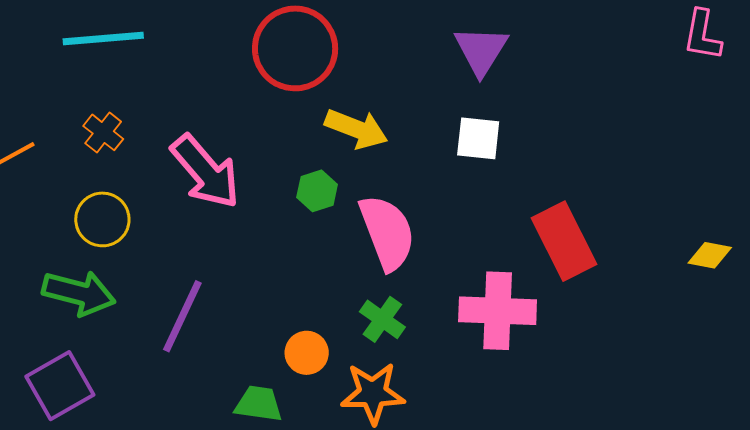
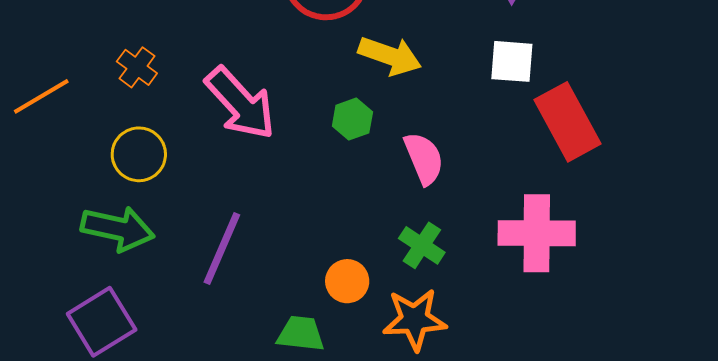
pink semicircle: (387, 232) -> (424, 158), size x0.7
red rectangle: (564, 241) -> (568, 122), moved

